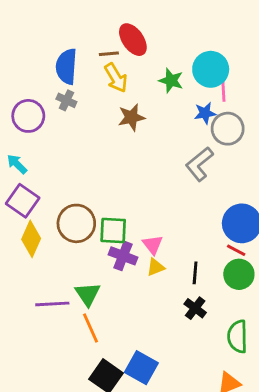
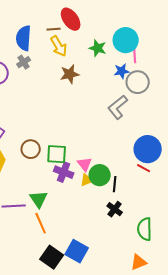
gray cross: (66, 100) -> (24, 62), turned 32
brown circle: (76, 223) -> (31, 149), size x0.7
green circle: (239, 274) -> (100, 175), moved

